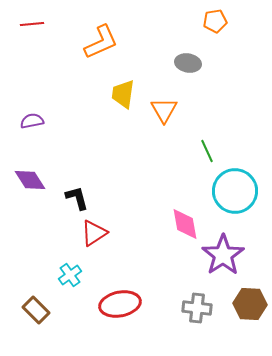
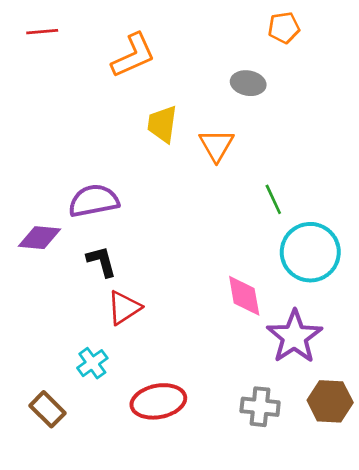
purple semicircle: (32, 121) -> (94, 201), moved, size x1.6
purple diamond: (30, 180) -> (40, 238), turned -52

